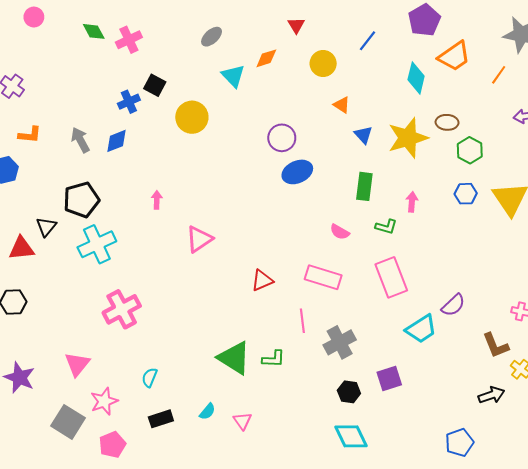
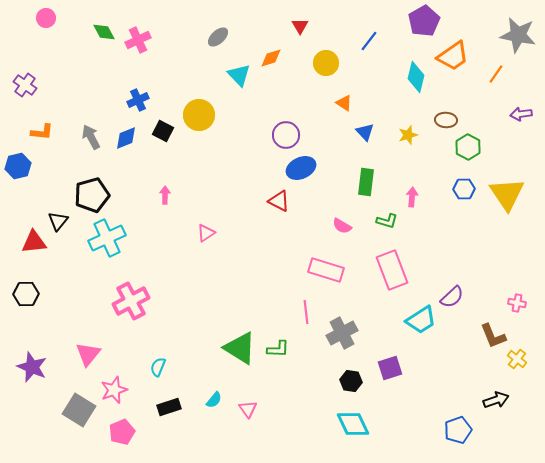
black square: (155, 85) -> (163, 131), moved
yellow star: (408, 138) -> (408, 135), size x0.5
pink triangle: (199, 239) -> (206, 233), size x0.7
red triangle: (262, 280) -> (279, 201), moved, turned 50
black arrow: (491, 395) -> (496, 400), moved

